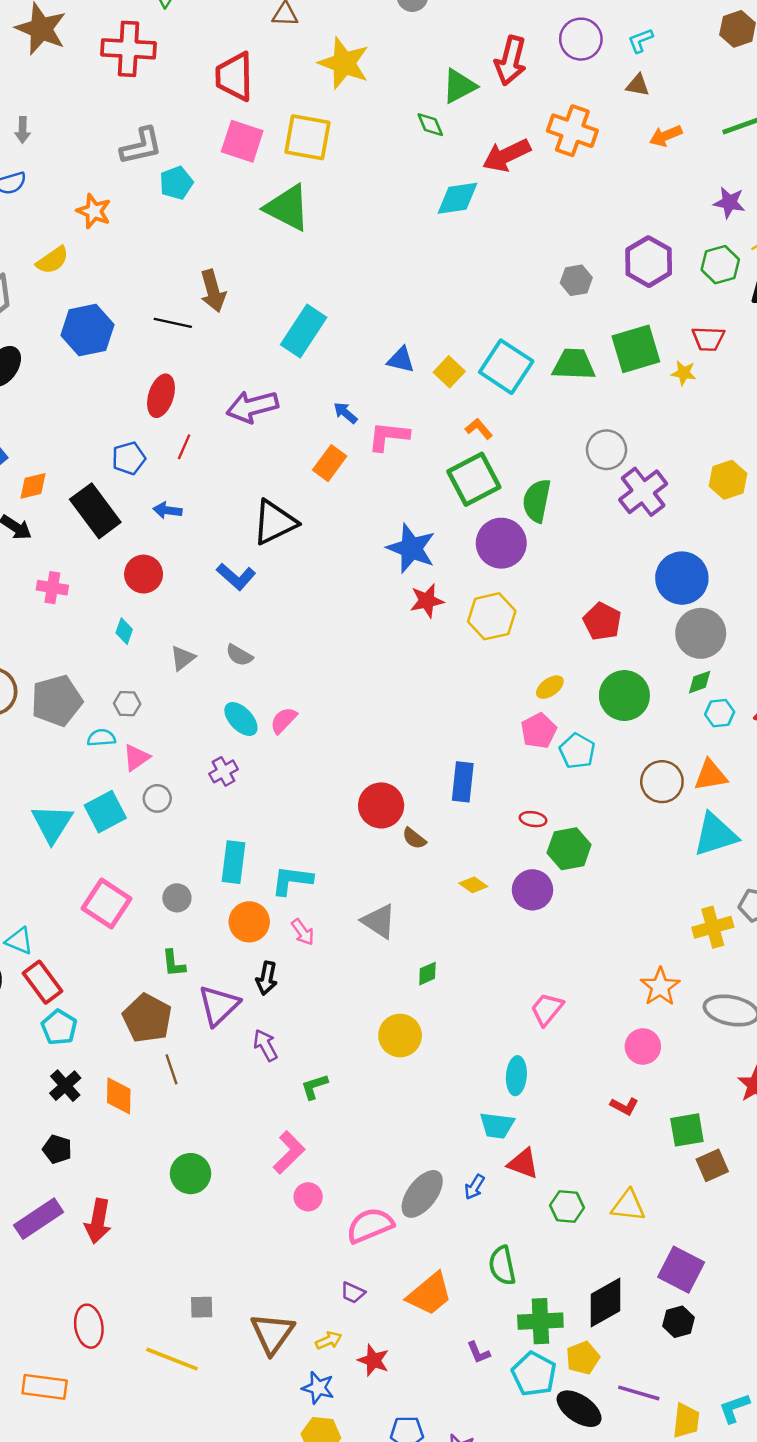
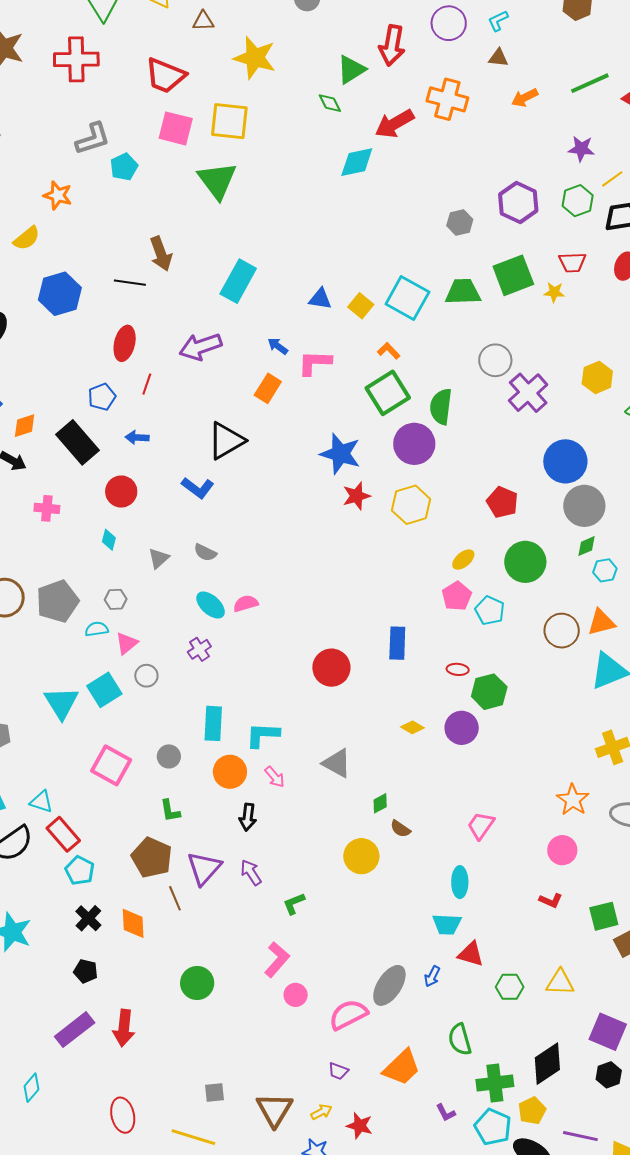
red trapezoid: (234, 77) -> (165, 76), turned -63
green triangle: (287, 208) -> (217, 180), turned 30
pink semicircle: (284, 720) -> (246, 603), turned 35
brown semicircle: (414, 838) -> (400, 829), moved
purple triangle: (219, 1005) -> (204, 868), moved

